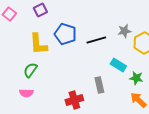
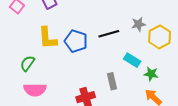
blue pentagon: (65, 34) -> (76, 41), moved
green semicircle: (30, 70) -> (27, 63), moved
pink semicircle: (26, 93) -> (35, 90), size x1.5

